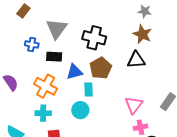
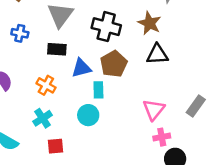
brown star: (142, 34) -> (149, 23), moved
blue cross: (32, 44) -> (20, 33), moved
orange cross: (46, 86) -> (46, 85), size x0.7
cyan cross: (43, 113) -> (43, 118), turned -35

